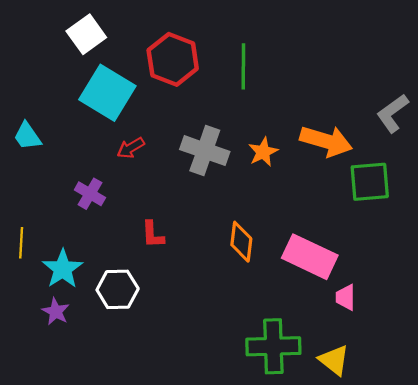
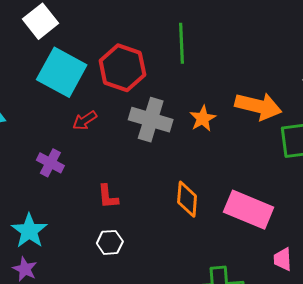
red hexagon: (173, 59) -> (122, 68), moved
white hexagon: (118, 289) -> (110, 242), moved, size x0.7
pink trapezoid: (346, 297) -> (283, 259), moved

